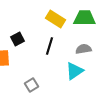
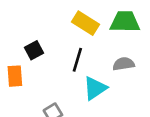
cyan triangle: (75, 71) -> (95, 88), moved

